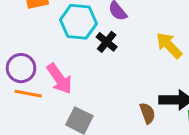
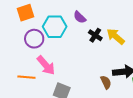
black cross: (107, 42) -> (95, 35), moved
purple circle: (21, 68) -> (34, 39), moved

